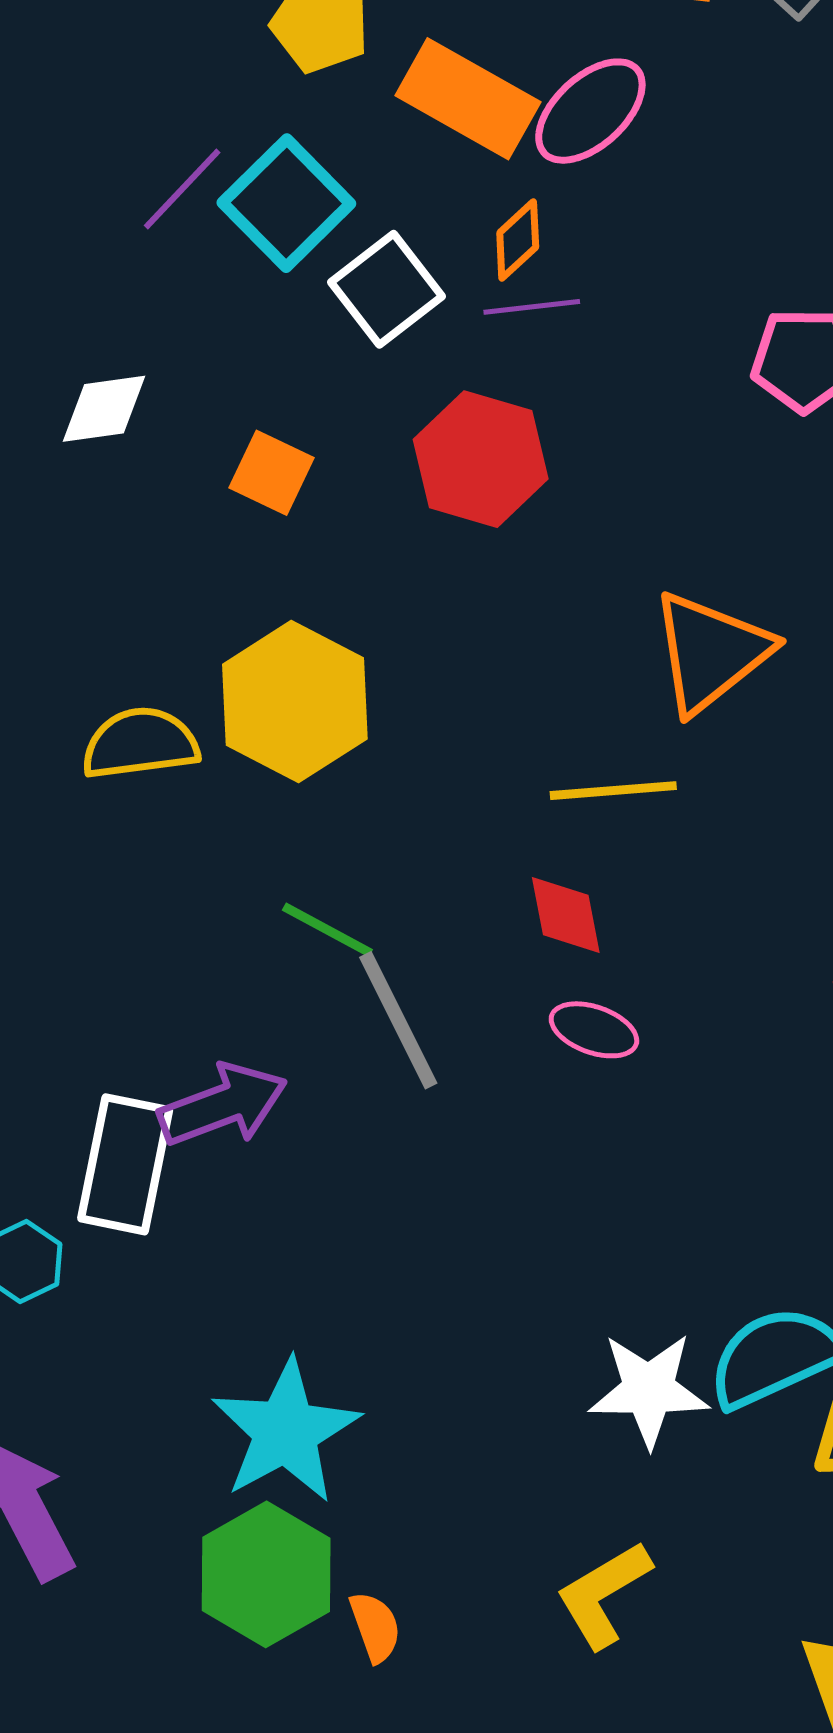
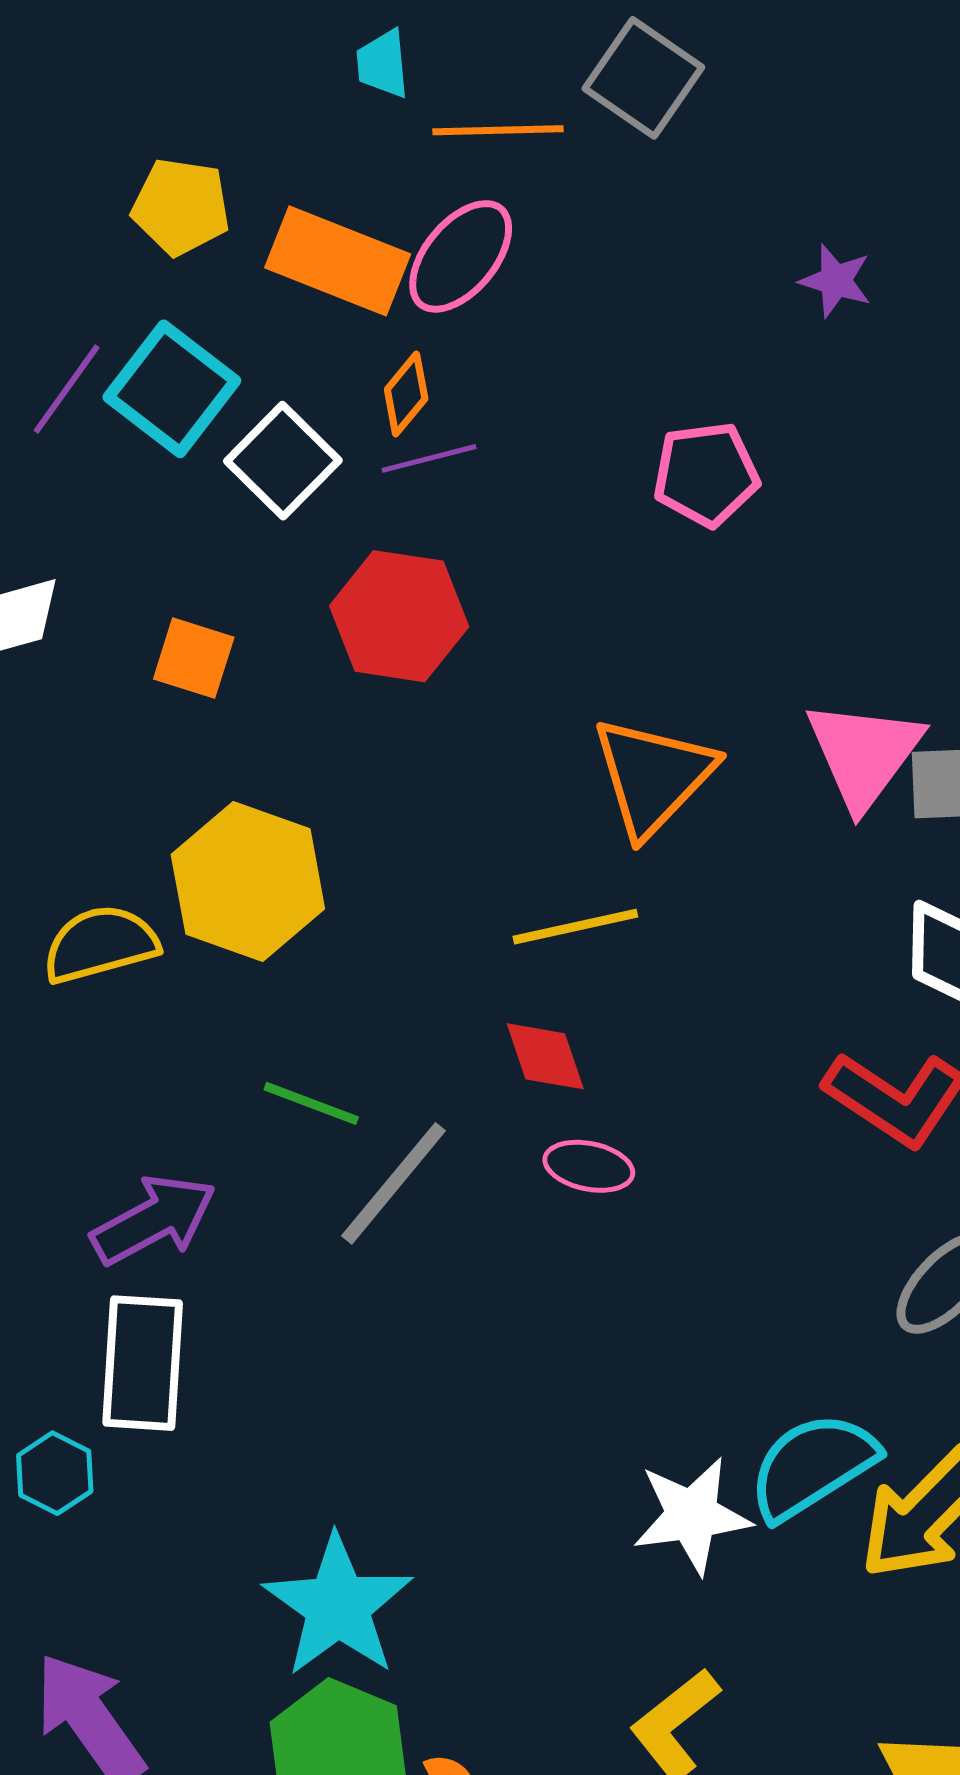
gray line: (398, 1020) -> (394, 1183), turned 74
purple arrow: (223, 1105) -> (154, 1220), moved

